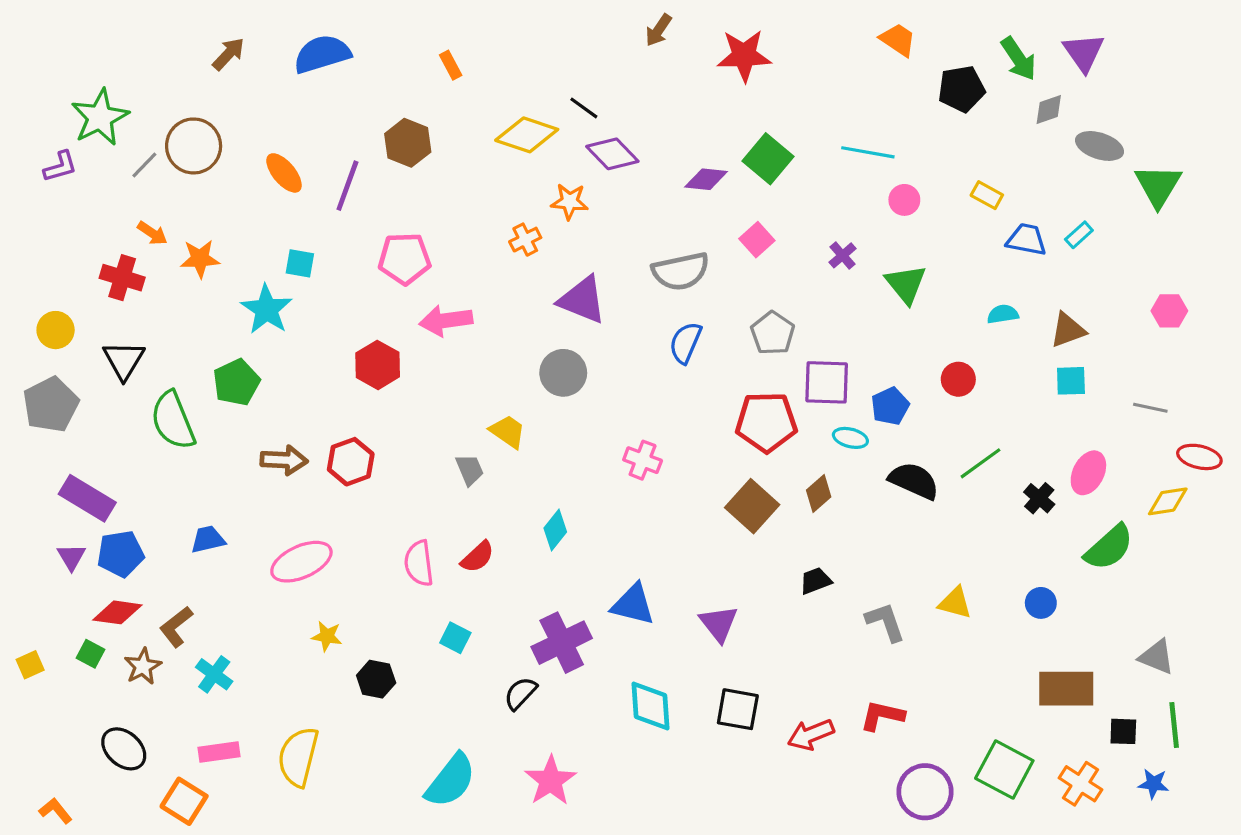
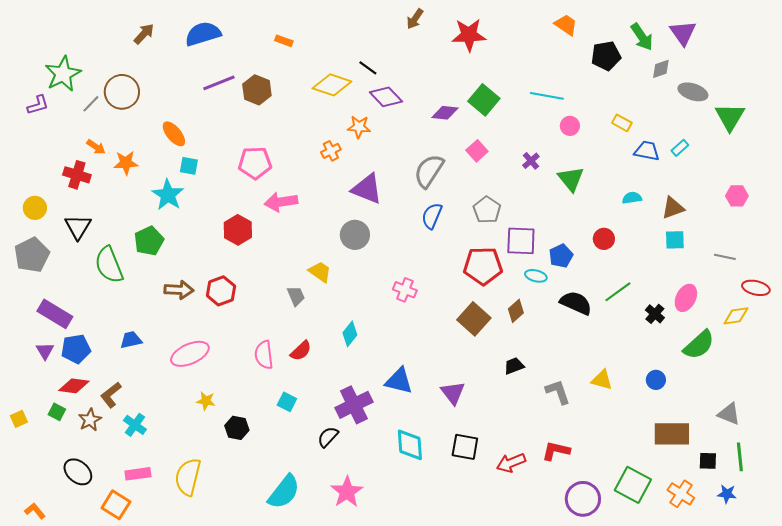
orange rectangle: (451, 65) -> (284, 41), turned -42
orange ellipse: (284, 173) -> (174, 134), moved
purple line: (347, 186) -> (219, 83), moved, turned 48
gray semicircle: (681, 271) -> (429, 171), turned 135

